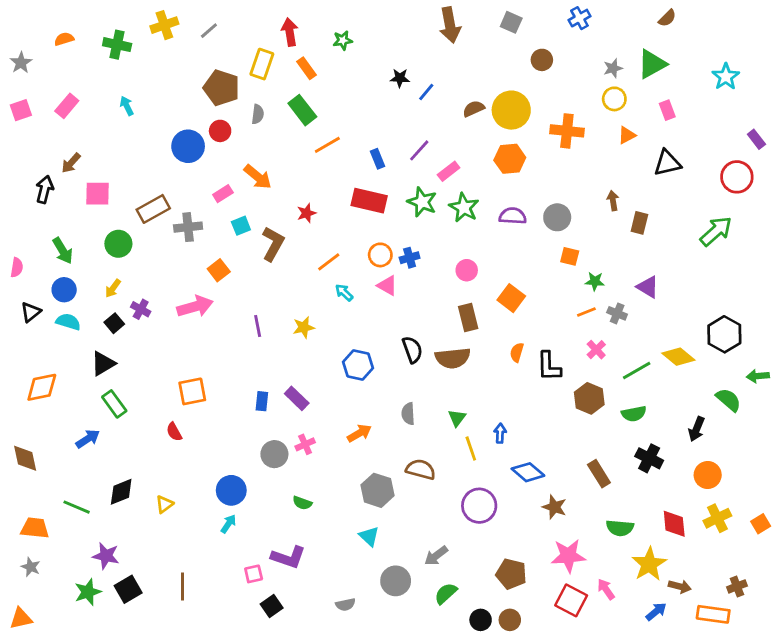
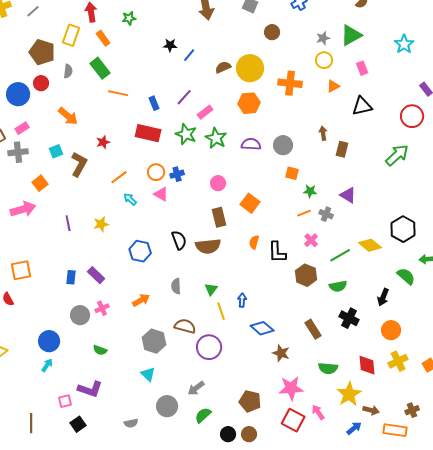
orange line: (327, 145) -> (118, 93), turned 42
pink rectangle: (223, 194) -> (22, 128), moved
purple circle: (479, 506) -> (209, 347), moved
brown line: (182, 586) -> (31, 423), moved

